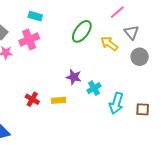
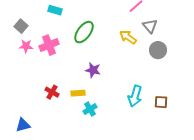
green ellipse: (82, 31) -> (84, 32), moved
pink cross: (29, 40) -> (49, 45), moved
cyan cross: (94, 88) -> (90, 109), moved

